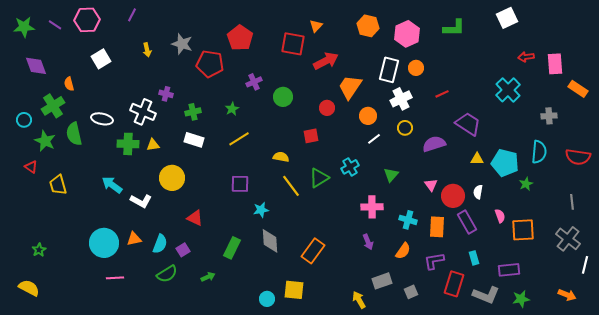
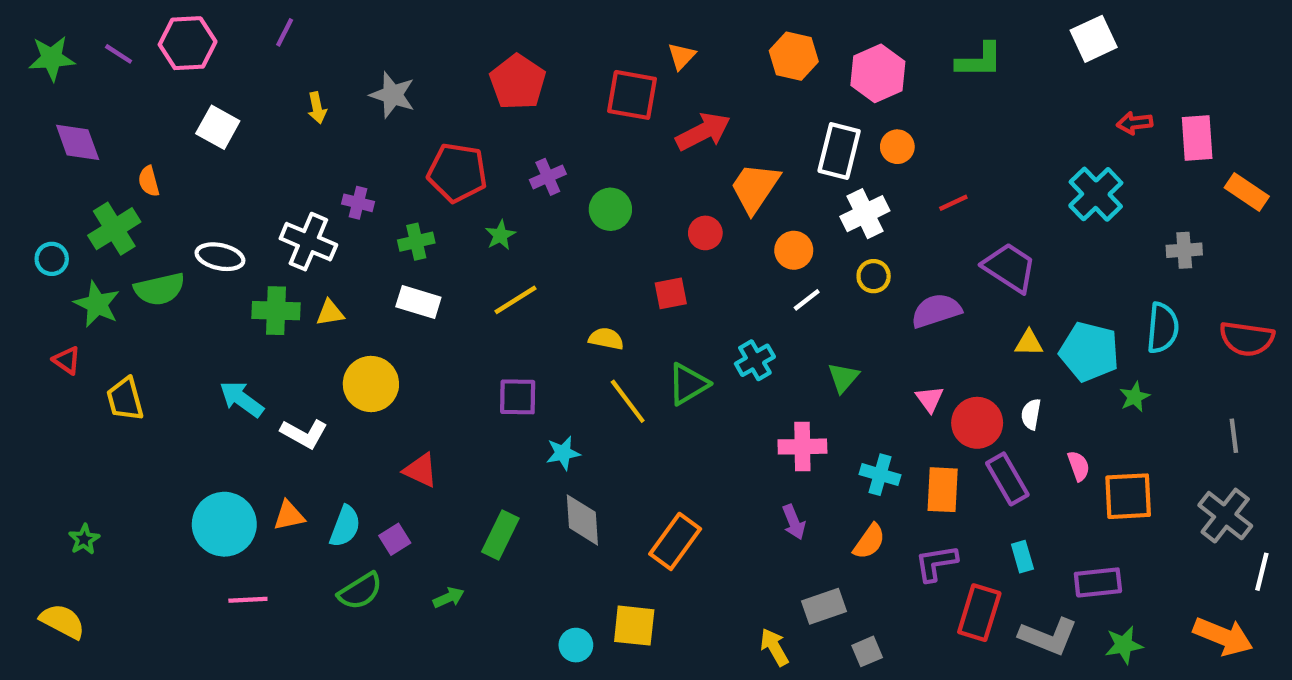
white square: (101, 59) -> (218, 127), turned -30
red pentagon: (210, 64) -> (457, 173), moved
green semicircle: (74, 134) -> (160, 289), turned -90
gray square: (411, 292) -> (867, 651), moved
orange arrow: (567, 295) -> (1223, 636), size x1.5

